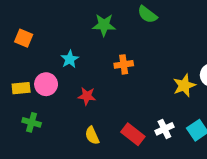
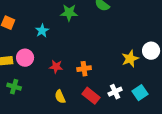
cyan star: (70, 59) -> (42, 31), moved
orange cross: (124, 64) -> (84, 69), moved

